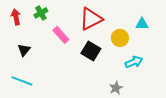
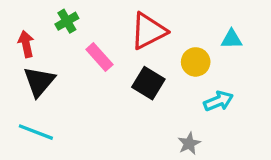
red arrow: (16, 17) -> (26, 44), moved
black triangle: (24, 50) -> (39, 82), size x1.5

